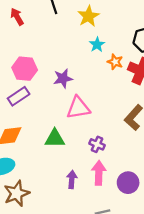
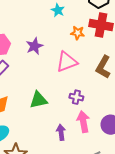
orange star: (115, 62) -> (78, 33), moved
pink triangle: (78, 108) -> (67, 62), moved

